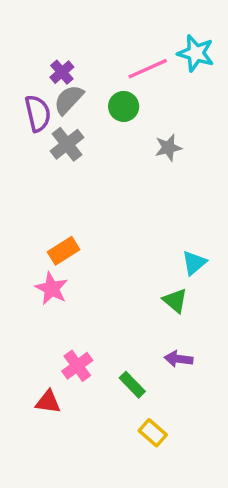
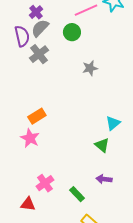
gray star: (168, 148) -> (90, 68), moved

